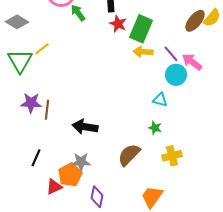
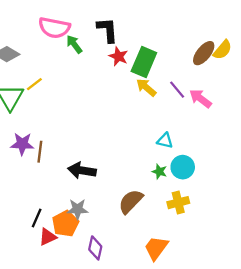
yellow arrow: (143, 52) -> (146, 87), turned 36
cyan circle: (176, 75) -> (183, 167), moved
black line: (36, 158) -> (37, 218), moved

